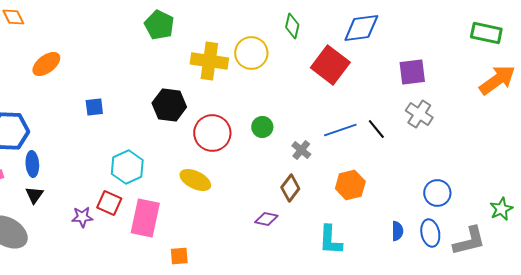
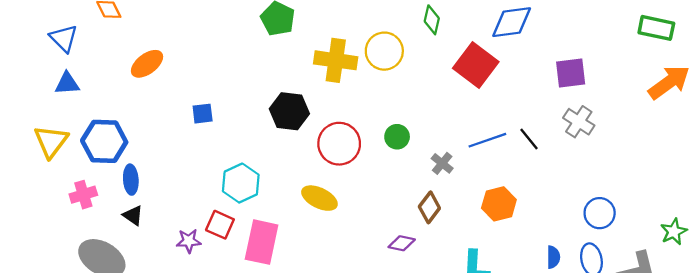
black triangle: (34, 195) -> (133, 215), turned -30

